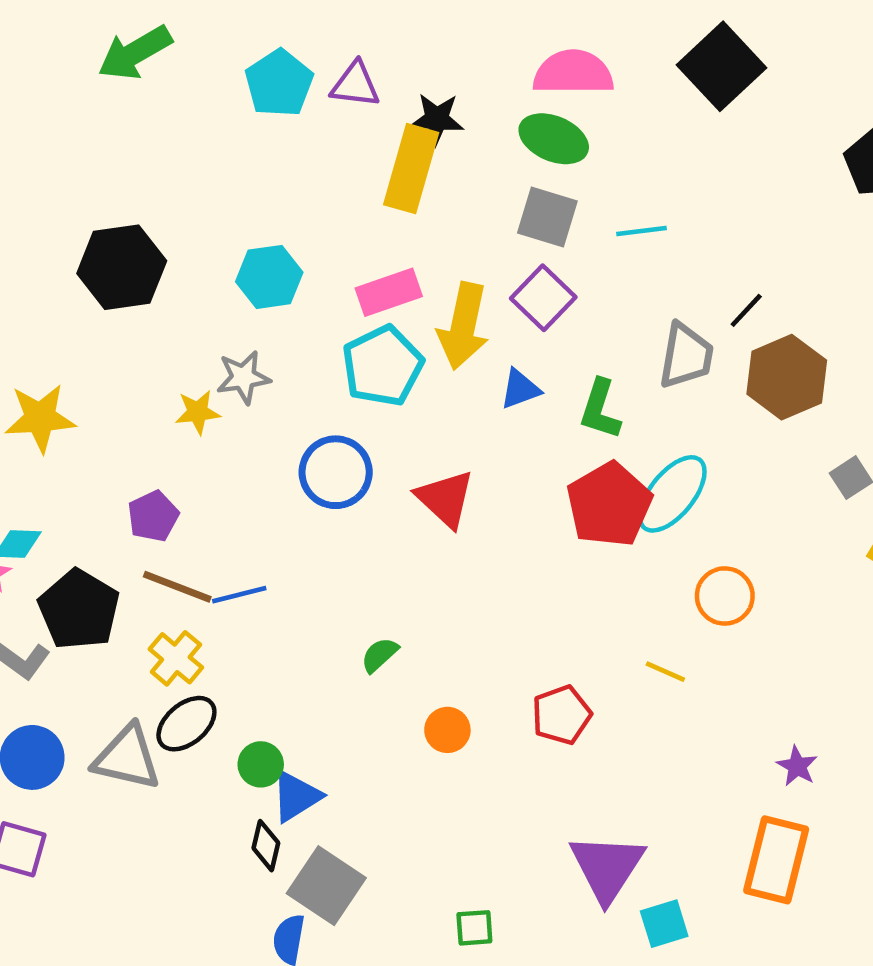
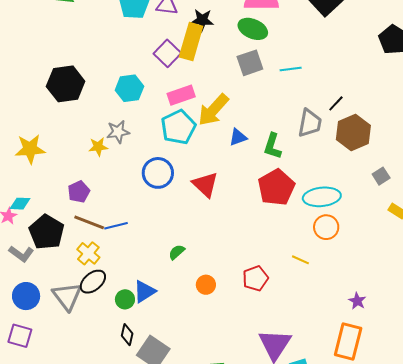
gray square: (547, 217) -> (250, 63), turned -36
purple square: (543, 298) -> (167, 53), moved
yellow arrow: (463, 326) -> (213, 110), turned 30
cyan ellipse: (672, 494) -> (322, 197), moved, turned 45
gray triangle: (127, 758) -> (67, 296), turned 40
blue triangle: (296, 796) -> (144, 291), moved

